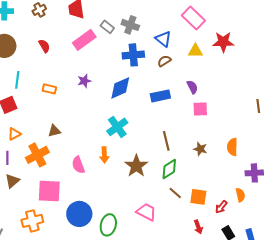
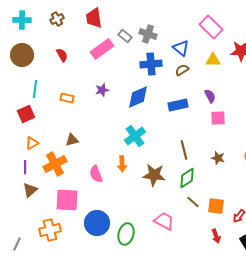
brown star: (136, 166) -> (154, 175), turned -30

